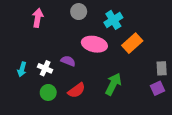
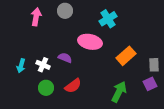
gray circle: (79, 12) -> (65, 11), moved
orange rectangle: (132, 43) -> (126, 56), moved
green arrow: (113, 84) -> (119, 92), moved

